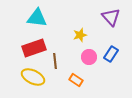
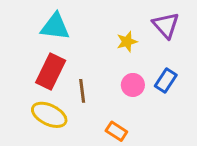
yellow star: (80, 35) -> (127, 42), moved
red rectangle: (34, 48) -> (51, 72), turned -45
orange rectangle: (76, 80) -> (116, 131), moved

